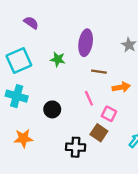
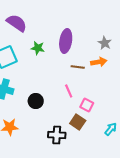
purple semicircle: (31, 23) -> (17, 23), size x1.5
green star: (58, 59) -> (38, 48), moved
orange arrow: (121, 87) -> (99, 62), moved

